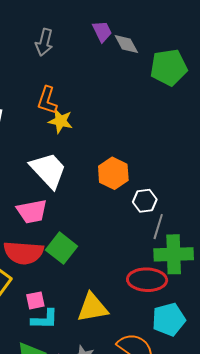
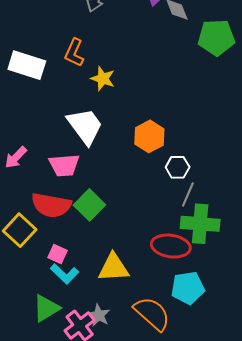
orange L-shape: (47, 100) -> (74, 53), moved
pink square: (35, 300) -> (57, 254), turned 30
cyan L-shape: (45, 319) -> (65, 274), turned 36

